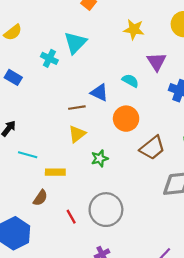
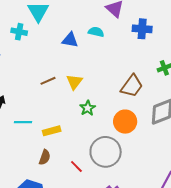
blue triangle: (99, 93) -> (70, 40), moved
brown line: (77, 108) -> (48, 81), moved
orange circle: (126, 119) -> (125, 122), moved
yellow triangle: (77, 134) -> (74, 82), moved

